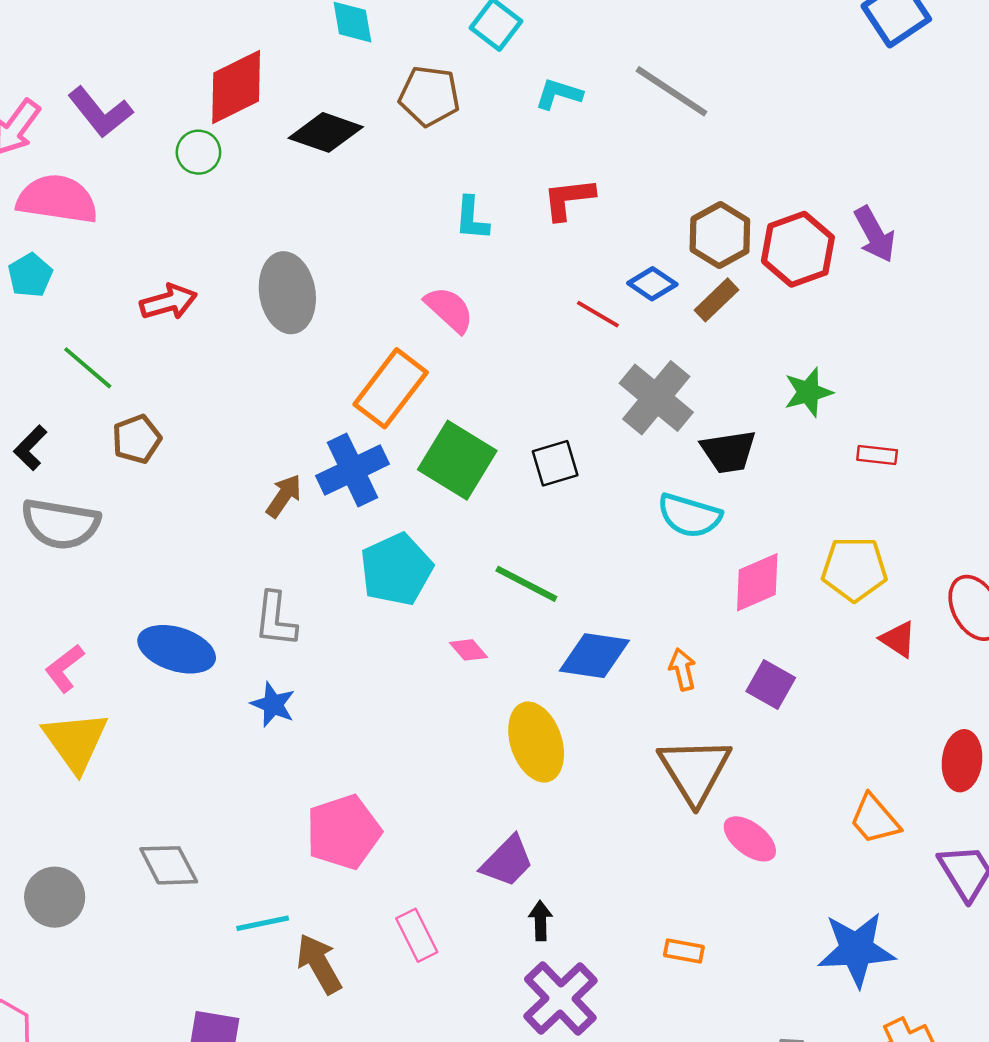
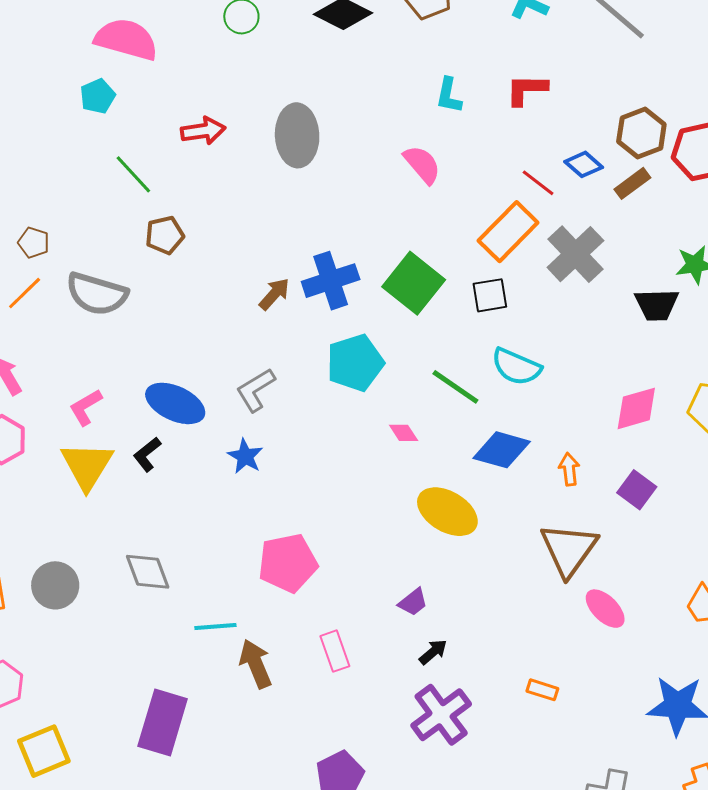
orange rectangle: (391, 388) -> (508, 232), moved
black L-shape: (30, 448) -> (147, 454), moved
black trapezoid: (728, 452) -> (657, 305), moved
cyan semicircle: (689, 516) -> (516, 367), moved
gray L-shape: (276, 619) -> (256, 390), turned 45
yellow ellipse: (536, 742) -> (447, 512), turned -48
purple trapezoid: (507, 861) -> (413, 602), size x0.7
black arrow: (540, 921) -> (433, 652), turned 44

